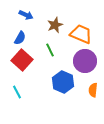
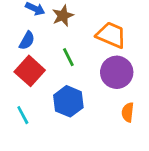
brown star: (55, 25) -> (63, 16), moved
blue hexagon: (63, 82) -> (68, 101), moved

